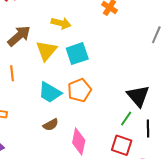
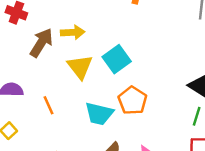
yellow arrow: (61, 23) -> (73, 32), moved
brown arrow: (19, 36) -> (41, 43), moved

